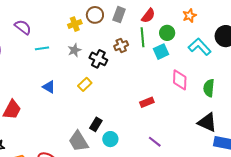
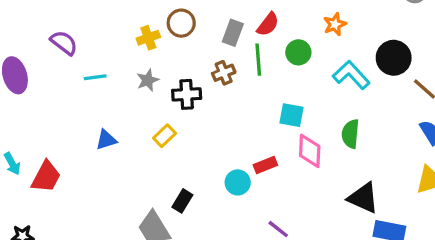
gray rectangle: (119, 15) -> (233, 33), moved
cyan square: (161, 52) -> (291, 115), moved, turned 35
black cross: (98, 59) -> (187, 94), turned -30
pink diamond: (180, 80) -> (310, 151), moved
blue triangle: (49, 87) -> (106, 140), turned -48
green semicircle: (209, 88) -> (350, 134), moved
cyan circle: (110, 139) -> (238, 182), moved

